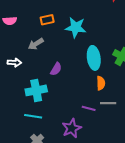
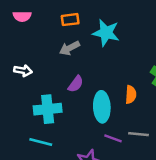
gray arrow: (36, 44) -> (69, 48), moved
cyan ellipse: (94, 58) -> (102, 107), moved
orange semicircle: (101, 83) -> (131, 95), moved

